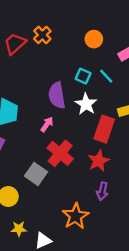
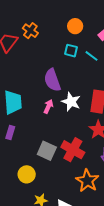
cyan square: (83, 76) -> (71, 51), moved
white star: (86, 104) -> (71, 102), moved
red cross: (60, 153) -> (73, 150), moved

